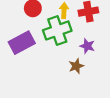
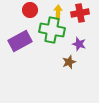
green cross: (57, 30) -> (52, 30), turned 30

